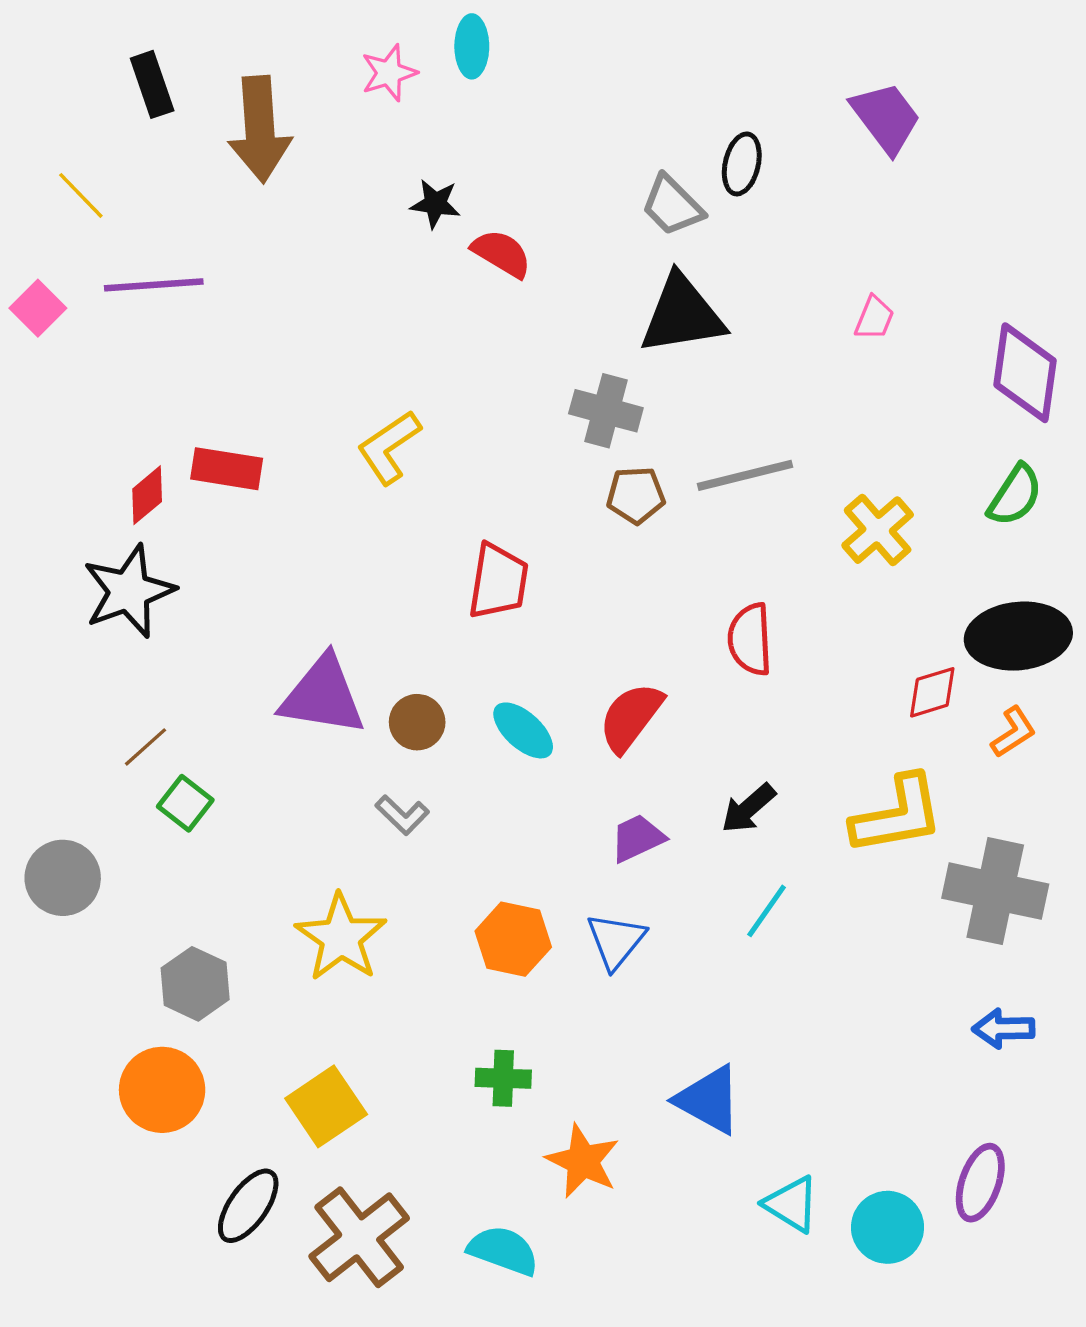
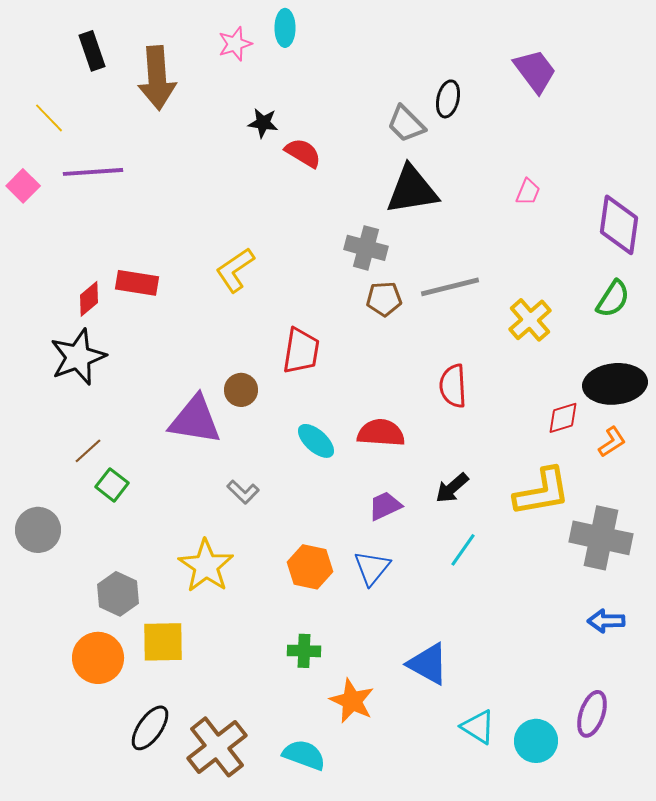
red semicircle: (631, 717) -> (381, 433), turned 57
brown circle: (417, 722) -> (241, 390), moved
yellow square: (326, 1106) -> (163, 642), moved, turned 33

